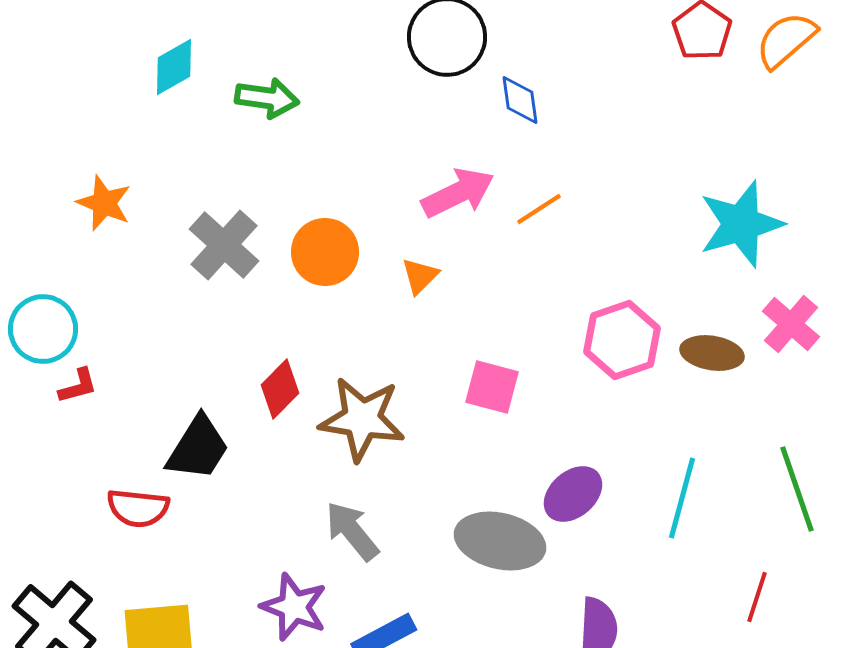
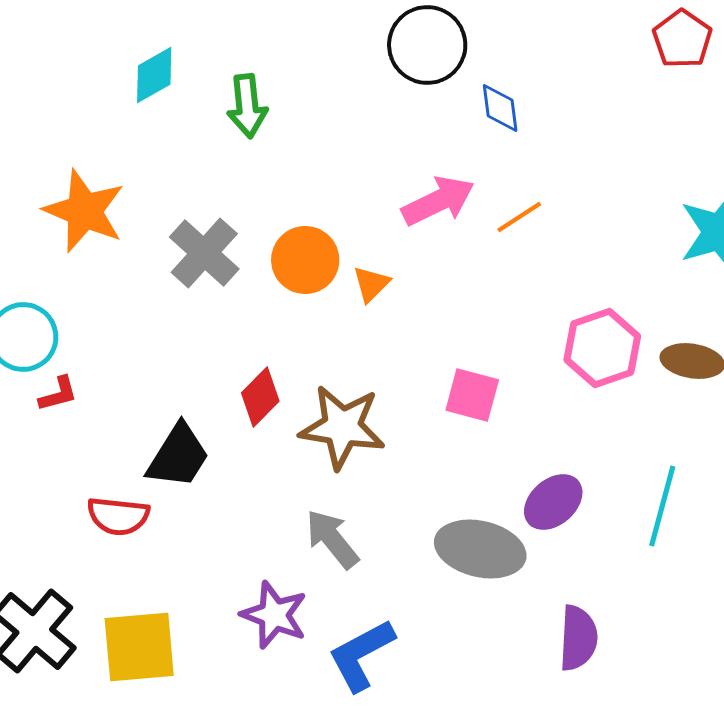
green arrow: (267, 98) -> (247, 106), turned 76
orange star: (104, 203) -> (84, 211), size x1.5
orange triangle: (420, 276) -> (371, 284), moved

